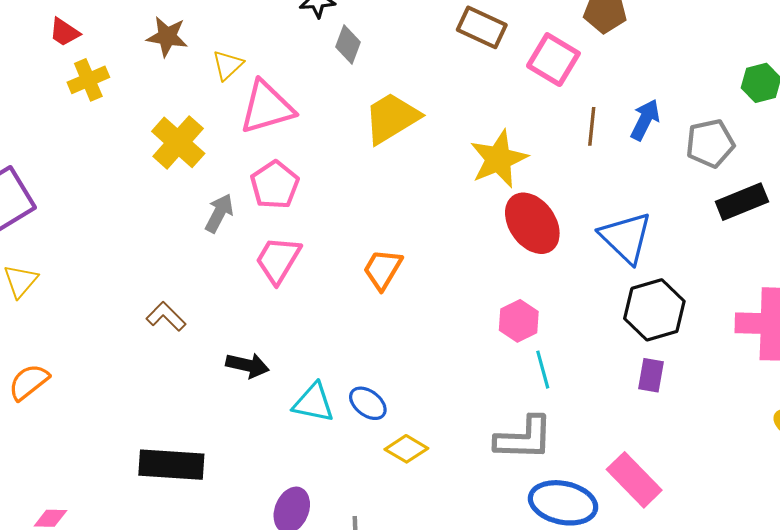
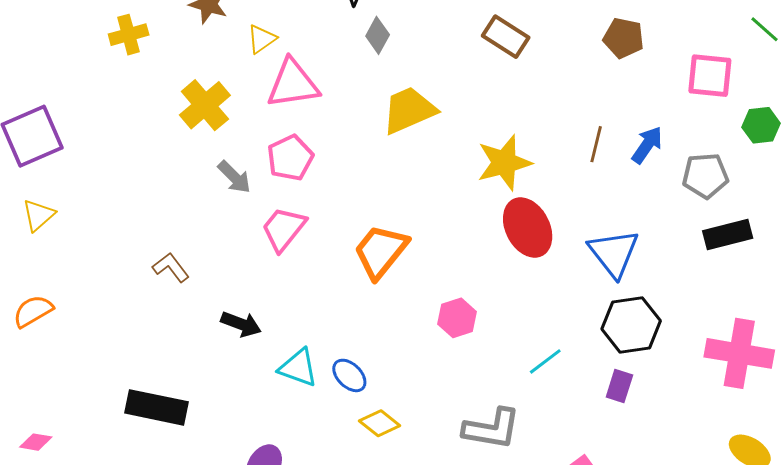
pink square: (553, 60) -> (710, 76), moved, turned -33
gray arrow: (219, 213) -> (234, 177), turned 99
orange trapezoid: (383, 269) -> (381, 251), size x1.4
pink hexagon: (519, 321) -> (457, 318), moved
cyan line: (543, 370) -> (545, 361), moved, turned 60

